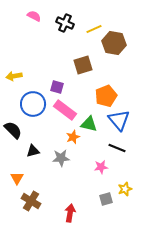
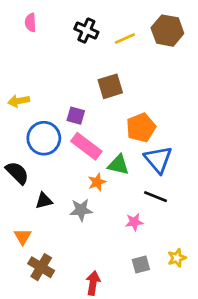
pink semicircle: (34, 16) -> (31, 23), moved, turned -120
brown hexagon: (114, 43) -> (167, 31), moved
yellow star: (125, 189) -> (177, 258), moved

